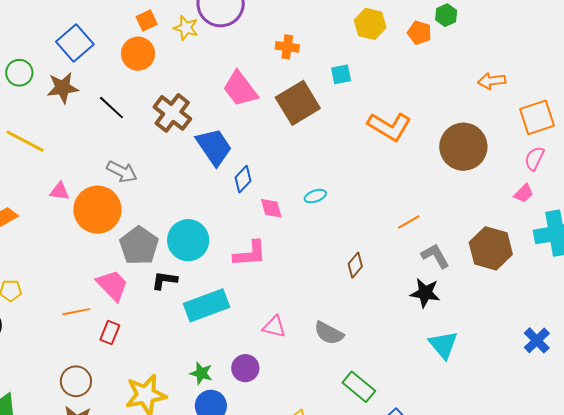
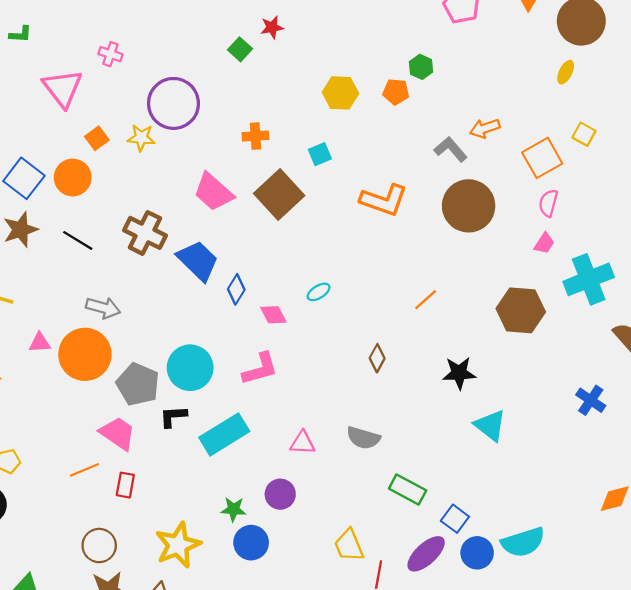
orange circle: (138, 54) -> (73, 177), moved
gray L-shape: (435, 256) -> (451, 149), moved

